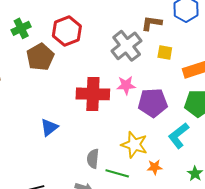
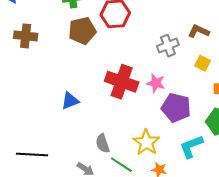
gray cross: (127, 46) -> (168, 46), size x0.7
gray semicircle: (93, 159) -> (103, 143), turned -42

